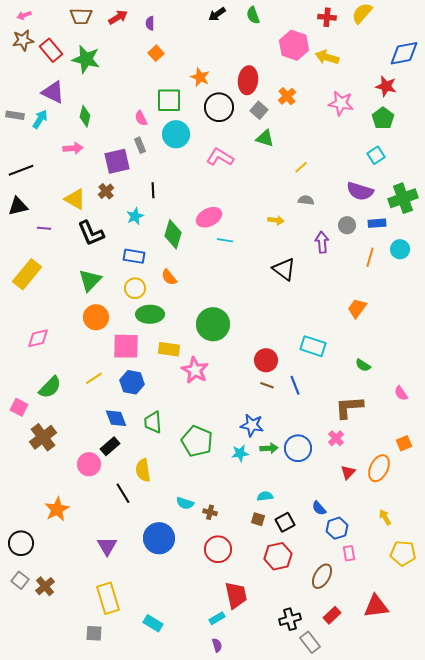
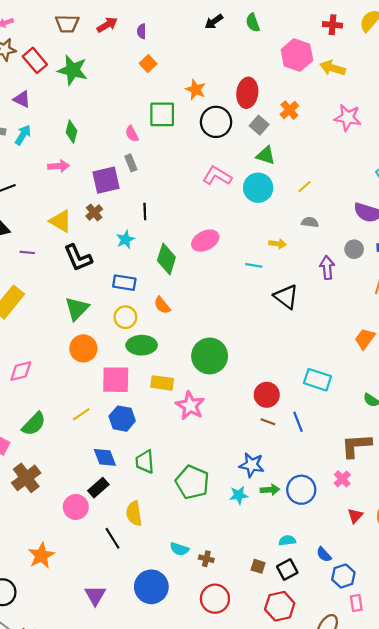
purple triangle: (53, 92) -> (22, 99), moved, size x0.7
cyan circle: (176, 134) -> (258, 188), moved
cyan line: (225, 240) -> (254, 265), moved
cyan semicircle: (265, 496) -> (287, 540), moved

